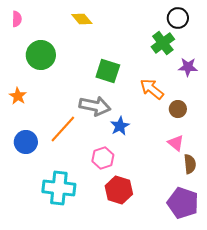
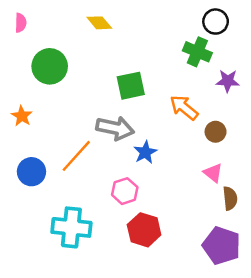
green cross: (163, 43) -> (197, 52), turned -30
green square: (108, 71) -> (131, 86), turned -30

